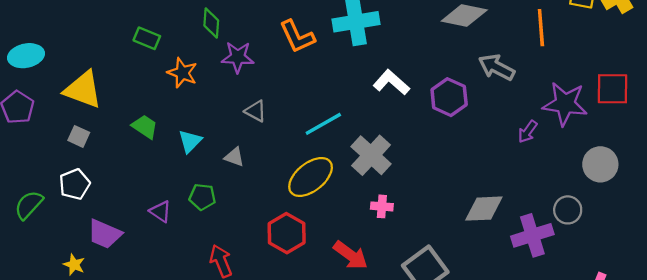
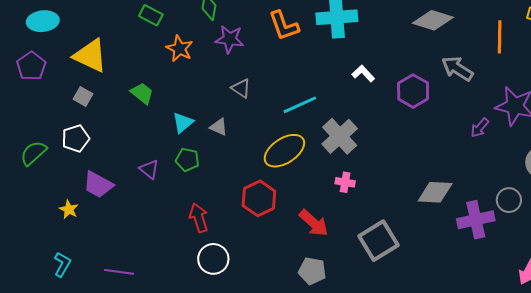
white L-shape: (391, 82) -> (363, 74), size x0.7
cyan triangle: (190, 141) -> (183, 123), moved

